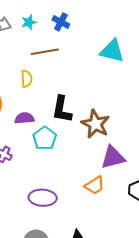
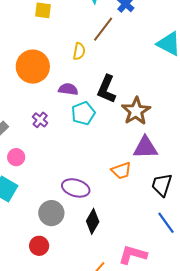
brown line: (45, 52) -> (103, 29), turned -56
purple ellipse: (43, 198) -> (76, 188), moved

